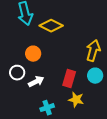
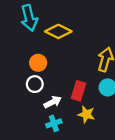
white circle: (17, 73) -> (35, 84), moved
white arrow: (36, 82) -> (53, 102), moved

